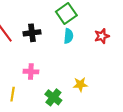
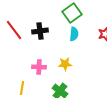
yellow star: (80, 84) -> (65, 64), moved

